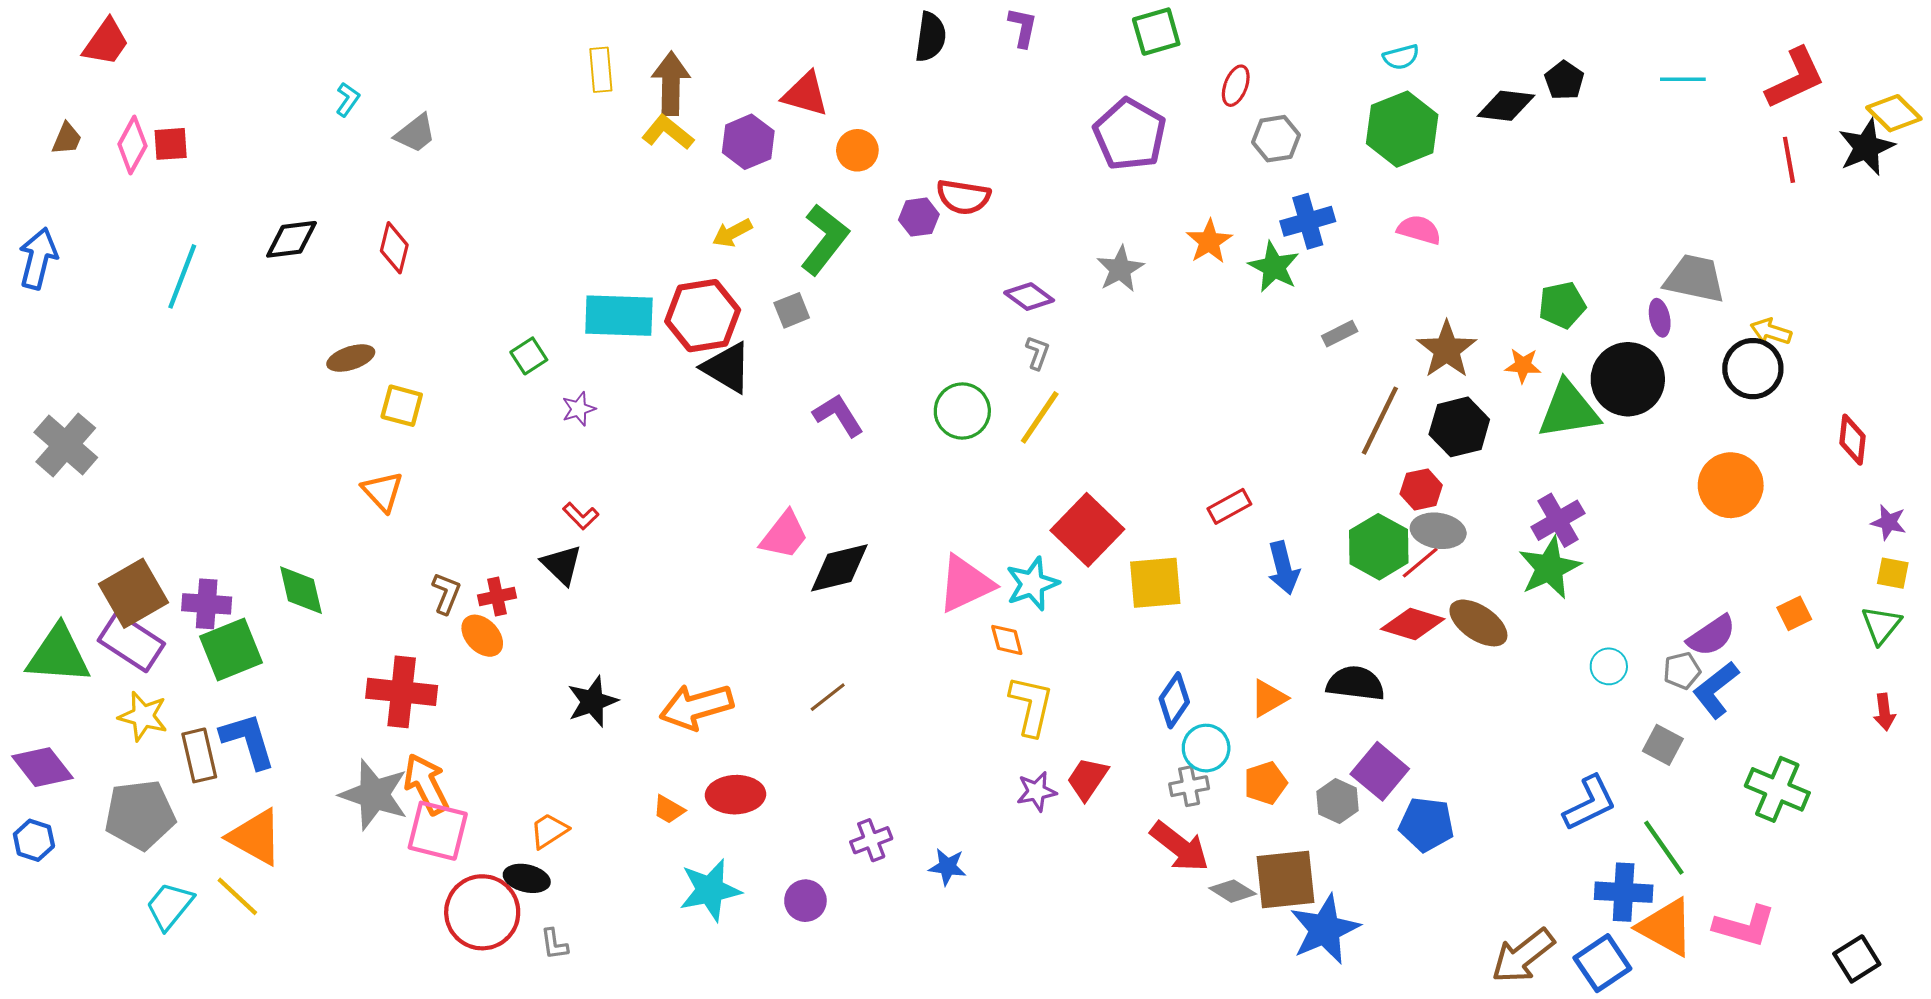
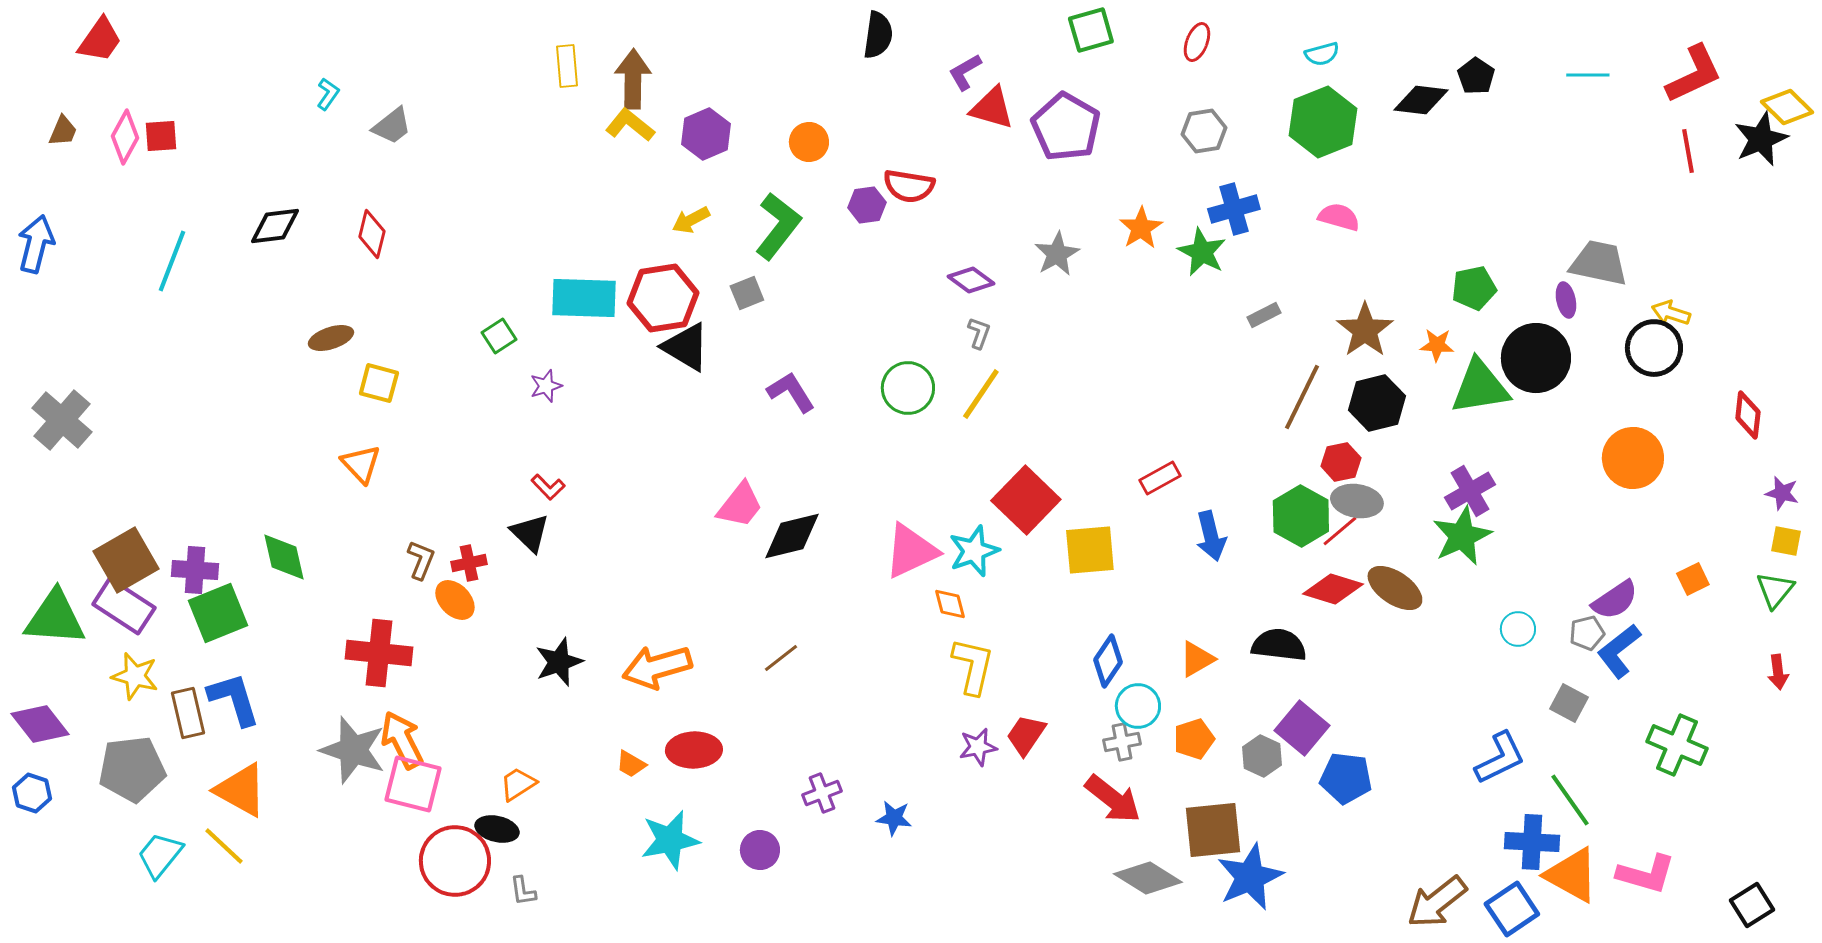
purple L-shape: (1023, 27) -> (965, 72), moved, turned -132
red ellipse: (1236, 86) -> (1197, 42), moved
red triangle: (805, 94) -> (992, 108), moved
gray diamond: (1233, 891) -> (1148, 878), moved, size x1.5

